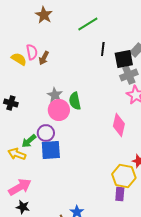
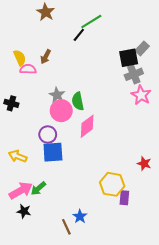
black line: (103, 49) -> (79, 35), moved, turned 32
pink semicircle: (32, 52) -> (28, 69), moved, turned -77
yellow semicircle: (19, 59) -> (20, 58), turned 35
pink diamond: (119, 125) -> (87, 126), moved, turned 40
green arrow: (29, 141) -> (38, 188), moved
yellow hexagon: (124, 176) -> (112, 184), moved

